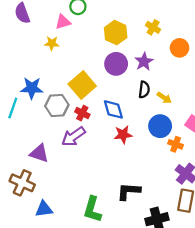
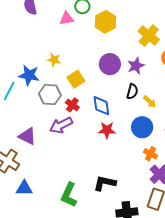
yellow cross: (153, 27) -> (149, 35), size x1.5
yellow hexagon: (116, 33) -> (105, 22), moved
yellow star: (52, 43) -> (54, 60), moved
yellow square: (82, 85) -> (76, 79), size x0.7
orange cross: (176, 144) -> (151, 154), moved

